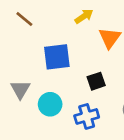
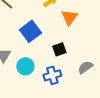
blue square: (57, 57) -> (30, 31), turned -30

